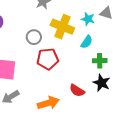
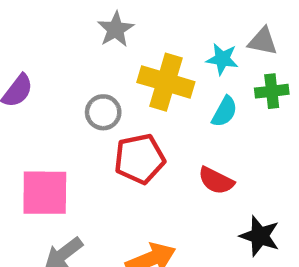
green cross: (100, 61) -> (272, 91), moved
black star: (101, 83) -> (260, 236), moved
red semicircle: (77, 90) -> (216, 181), moved

